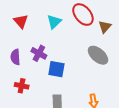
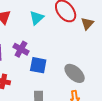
gray ellipse: (98, 55) -> (75, 73), moved

